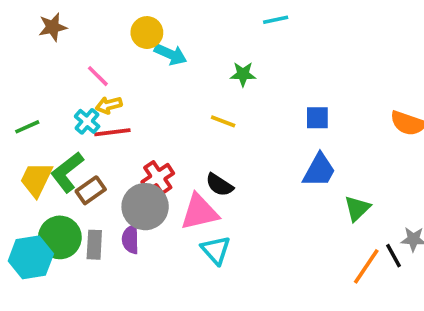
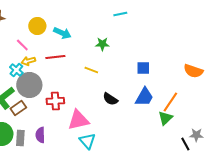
yellow circle: (147, 33) -> (37, 26), moved
red line: (112, 132) -> (55, 57), moved
red cross: (158, 178) -> (55, 101), turned 30
black semicircle: (219, 185) -> (110, 99), moved
gray circle: (145, 207) -> (29, 85), moved
orange line: (366, 266) -> (170, 102), moved

